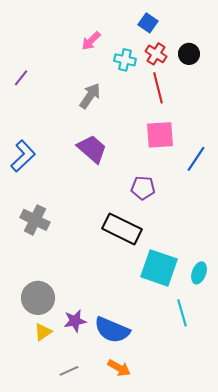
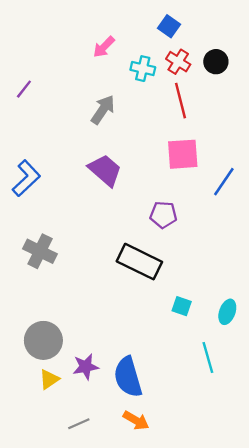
cyan square: (159, 268) -> (182, 306), size x0.5
blue semicircle: (112, 330) -> (128, 377), turned 51

